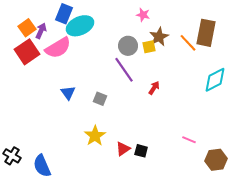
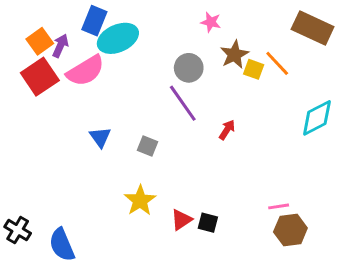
brown rectangle: (206, 33) -> (313, 28), moved, turned -76
yellow square: (149, 47) -> (254, 69), moved, turned 32
pink line: (189, 140) -> (279, 206), turned -32
brown hexagon: (216, 160) -> (290, 230), moved

